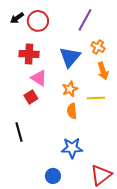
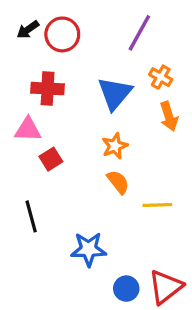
pink triangle: (39, 78) -> (28, 130), moved, turned -30
yellow line: (96, 98) -> (157, 205), moved
orange semicircle: (72, 111) -> (118, 182), turned 147
blue star: (72, 148) -> (89, 249), moved
blue circle: (53, 176) -> (126, 289), moved

